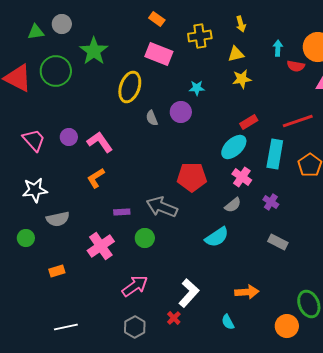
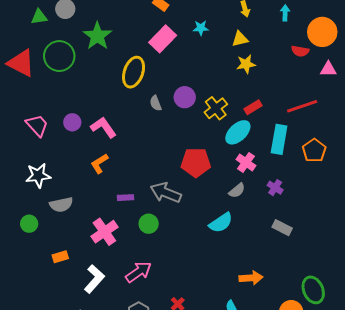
yellow cross: (200, 36) -> (216, 108), moved, turned -30
cyan arrow: (278, 48) -> (285, 13), moved
pink rectangle: (159, 54) -> (163, 39), turned -68
cyan star: (197, 88) -> (201, 28), moved
white L-shape: (189, 293) -> (94, 279), moved

